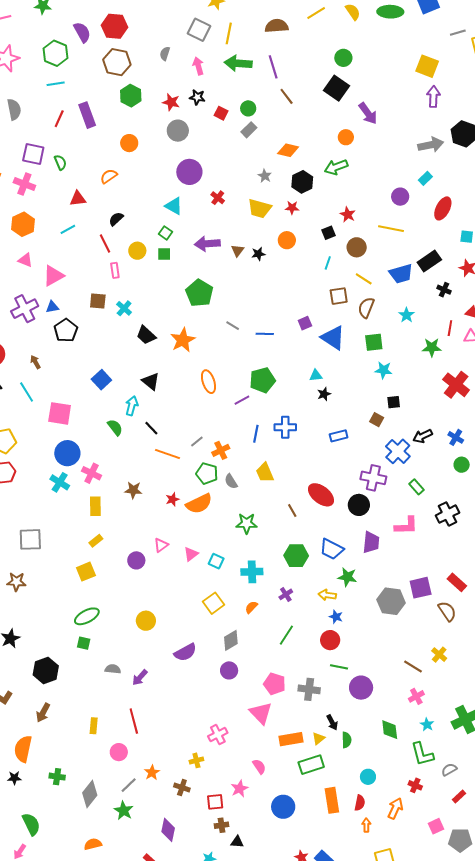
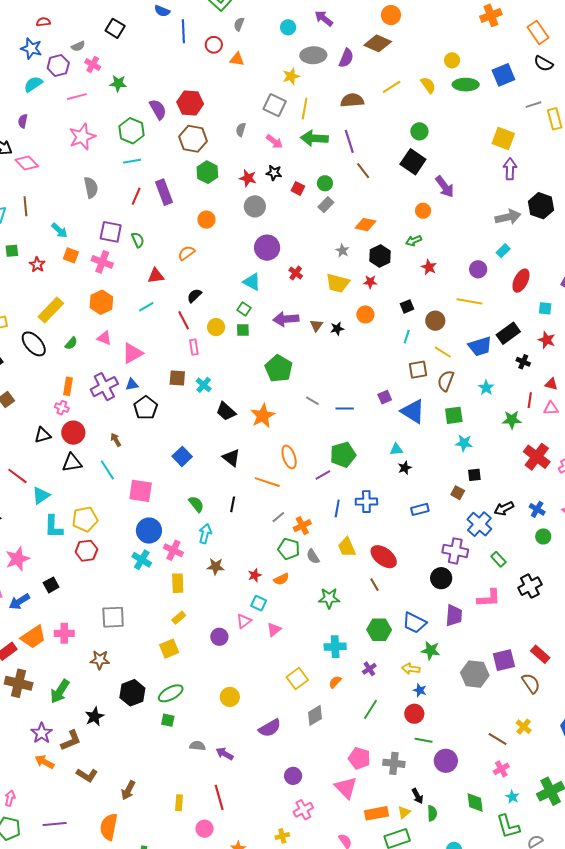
pink arrow: (198, 66) -> (274, 142), turned 144
green arrow: (336, 167) -> (414, 241), size x0.7
red star: (348, 214) -> (429, 267), moved
cyan arrow: (132, 406) -> (205, 534), moved
black line: (151, 428) -> (233, 504), turned 56
orange line: (168, 454) -> (267, 482), moved
red ellipse: (321, 495) -> (384, 557), moved
orange semicircle: (199, 504) -> (281, 579), size x0.6
cyan square: (216, 561) -> (259, 603), moved
black hexagon: (46, 670) -> (132, 693), moved
purple circle: (229, 670) -> (293, 776), moved
purple arrow: (140, 677) -> (225, 754), turned 78

